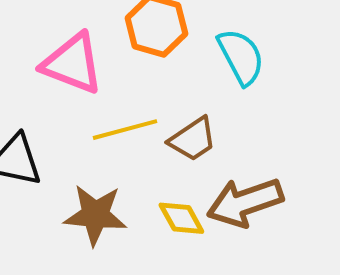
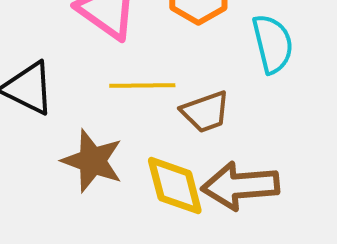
yellow diamond: (181, 218) -> (175, 186), size x1.4

